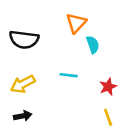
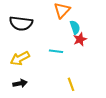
red star: (108, 87) -> (80, 39), moved
yellow line: (108, 117) -> (71, 84), moved

